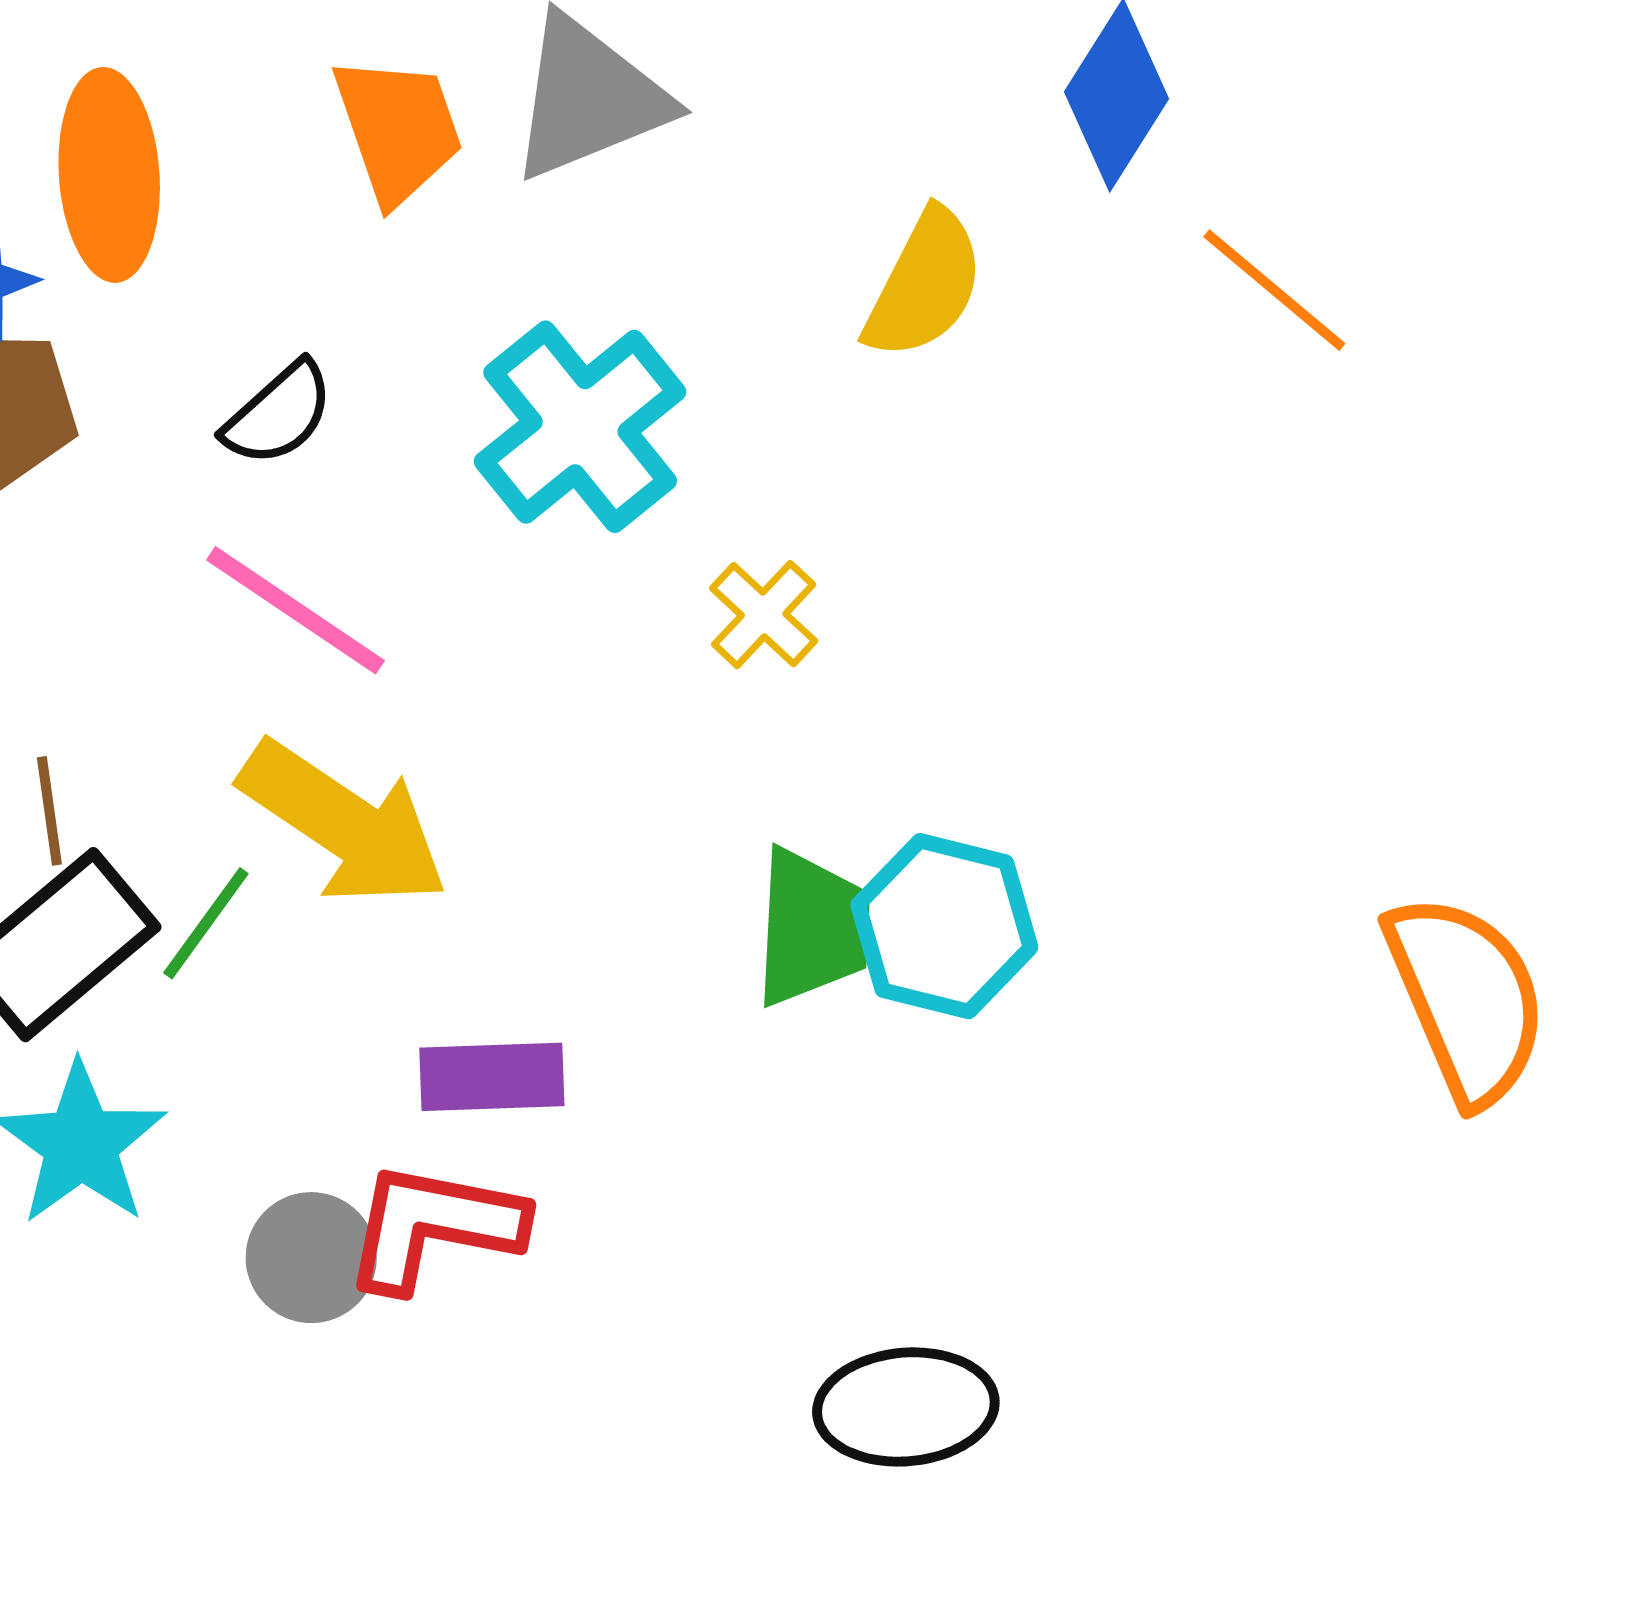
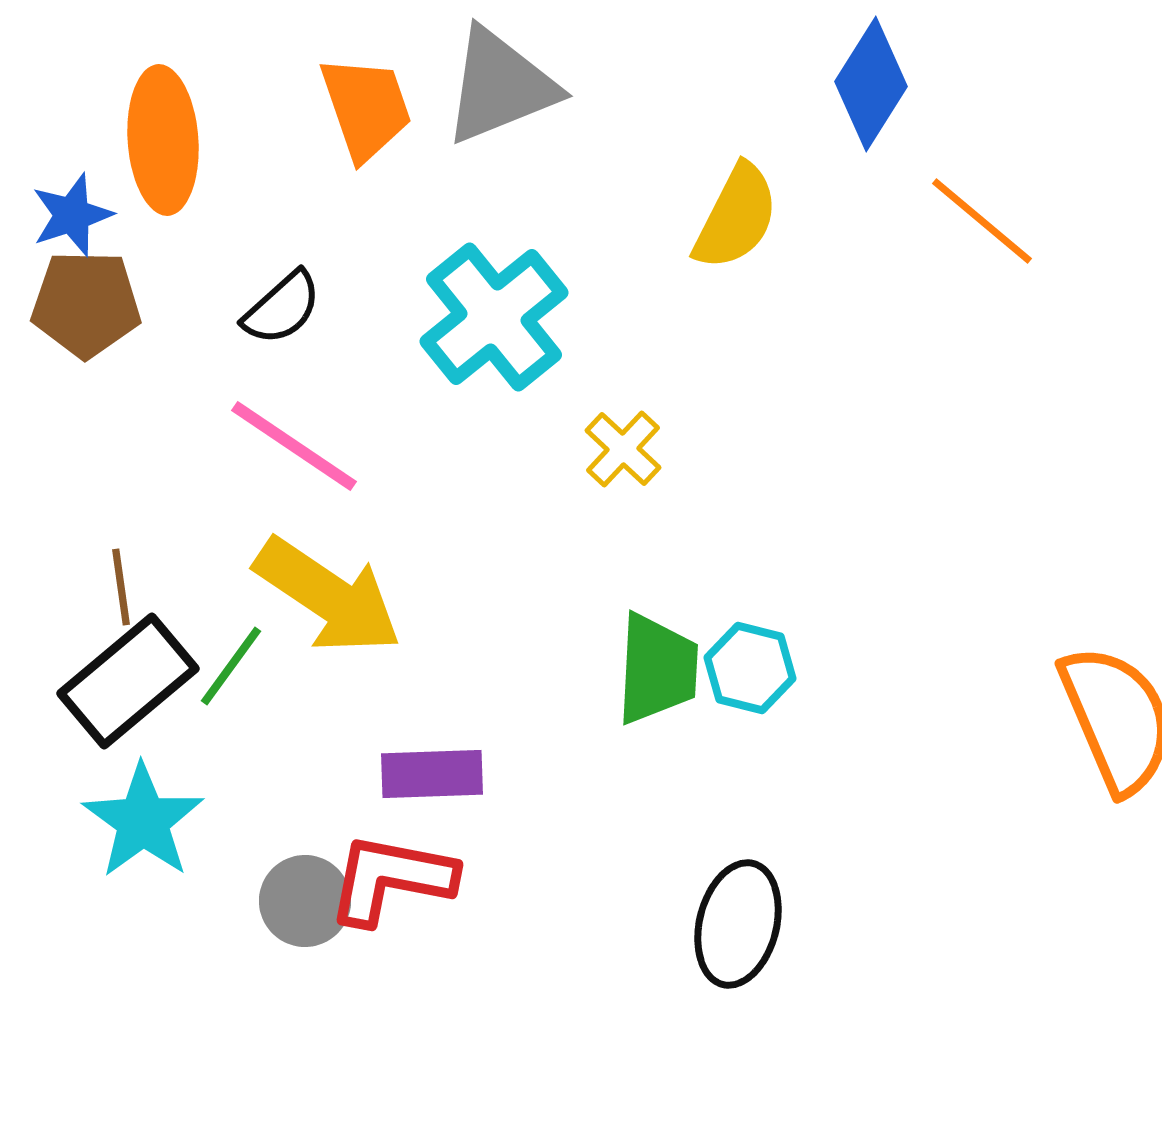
cyan hexagon: (944, 926) -> (750, 668), size x0.7
black ellipse: (906, 1407) -> (738, 924), moved, turned -71

